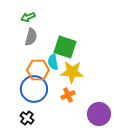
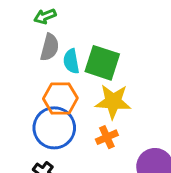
cyan semicircle: (53, 62) -> (71, 61), moved

